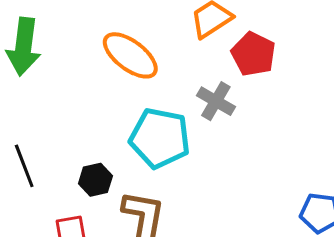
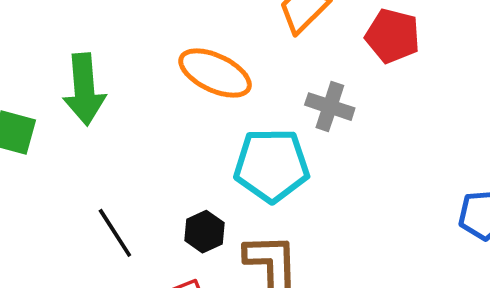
red pentagon: (254, 54) -> (393, 36), moved

